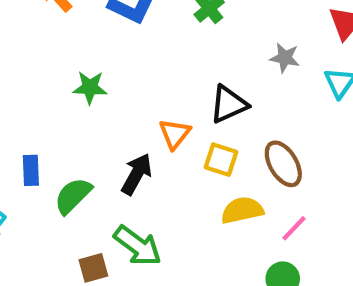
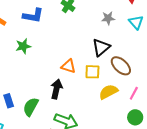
green star: (90, 87) -> (23, 46), moved
black triangle: (229, 104) -> (101, 47), moved
orange triangle: (175, 134) -> (68, 66), turned -35

